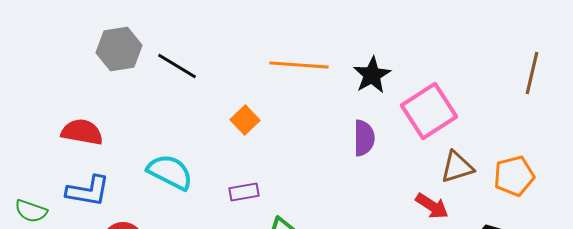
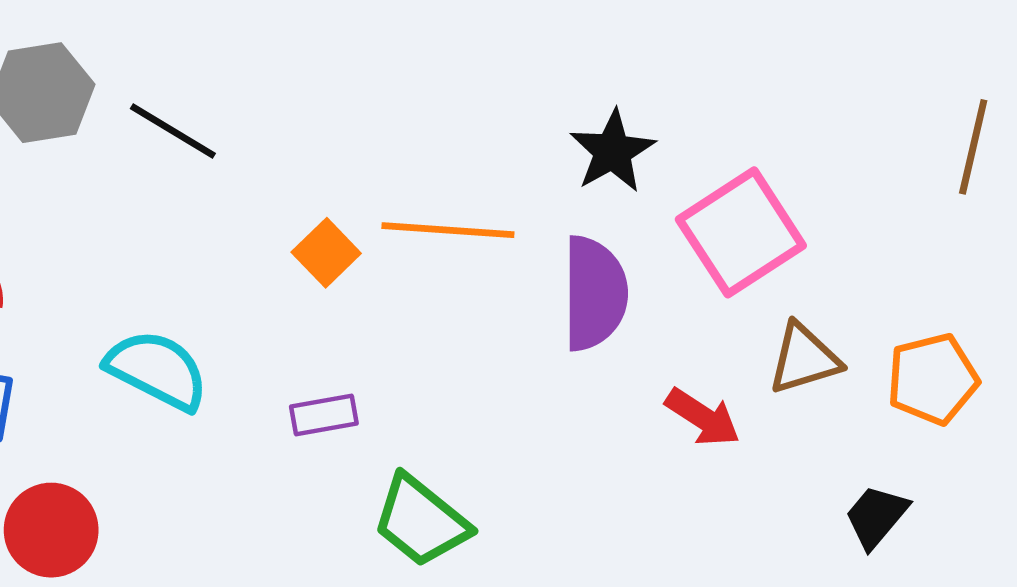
orange line: (299, 65) -> (448, 230), moved
purple semicircle: (364, 138) -> (594, 293), size x1.4
red arrow: (432, 206) -> (703, 417), moved

